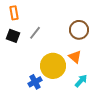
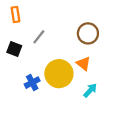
black square: (13, 36) -> (14, 49), moved
blue cross: (35, 82) -> (32, 83), moved

